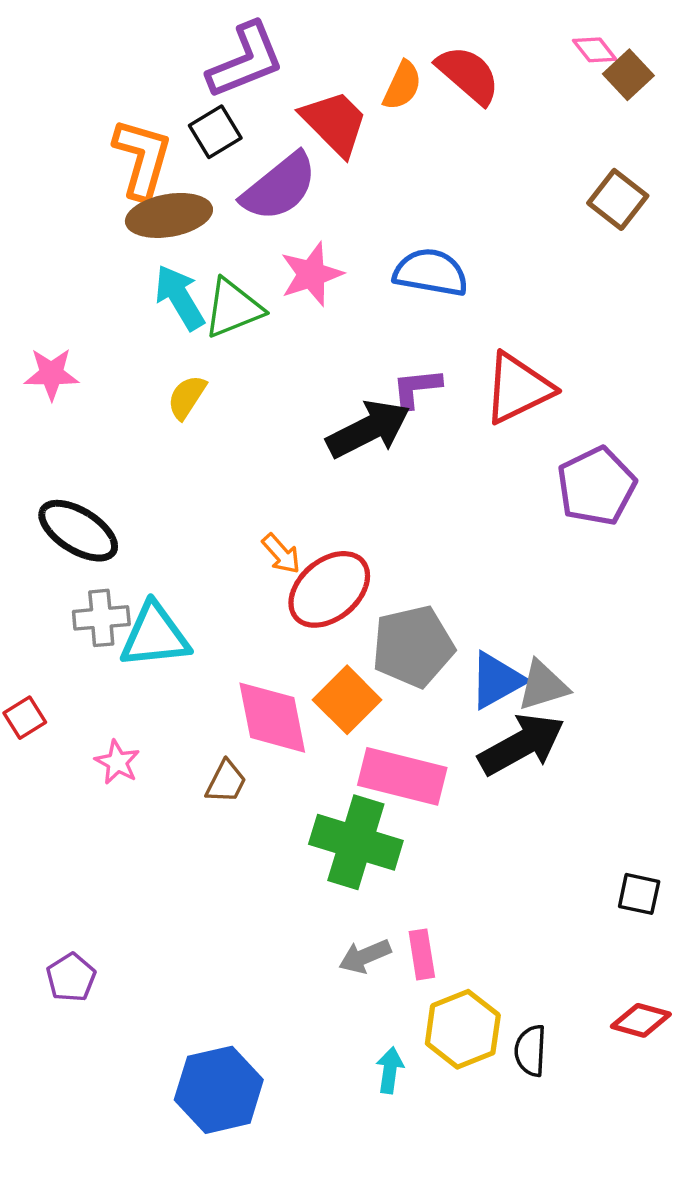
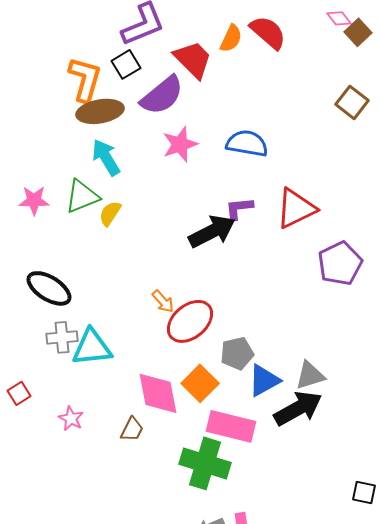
green triangle: (233, 308) -> (82, 196), moved
gray pentagon: (413, 646) -> (237, 353), size x0.7
blue triangle: (497, 680) -> (264, 380), moved

